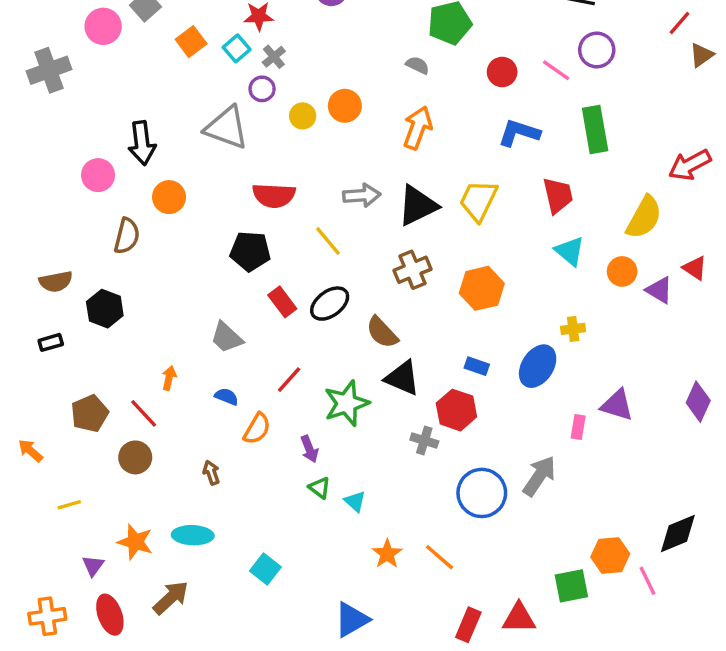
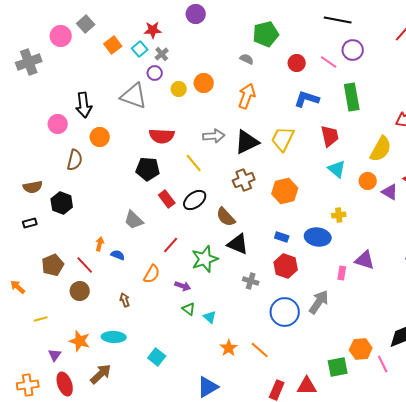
blue ellipse: (538, 366) -> (318, 237), turned 65
blue semicircle: (227, 397) -> (118, 255), moved
red hexagon: (456, 410) -> (286, 266), moved
purple arrow: (309, 449) -> (183, 286), turned -49

